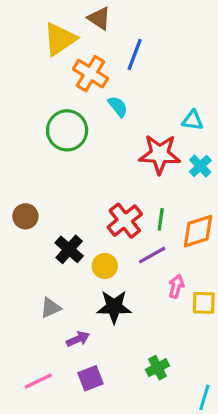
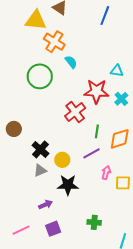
yellow triangle: (60, 39) -> (36, 20), turned 40
blue line: (135, 55) -> (105, 16), moved
red cross: (125, 221) -> (75, 112), moved
gray triangle: (51, 308) -> (40, 170), moved
green cross: (157, 368) -> (94, 222), turned 32

